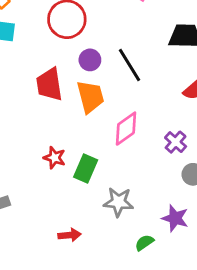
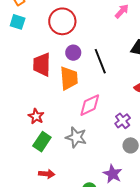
green rectangle: (86, 169) -> (42, 142), moved
gray star: (118, 202) -> (76, 137), moved
red arrow: (69, 235) -> (47, 174), moved

